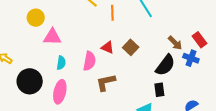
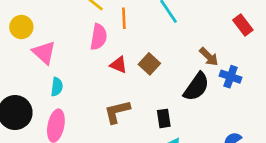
pink triangle: (52, 37) -> (44, 52), turned 42
red rectangle: (199, 40) -> (243, 25), moved
pink semicircle: (89, 61) -> (99, 37), moved
black rectangle: (159, 90) -> (164, 118), moved

